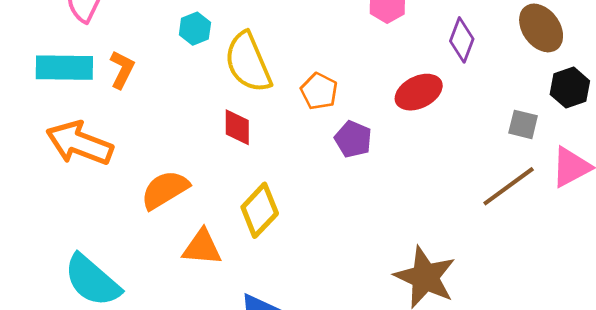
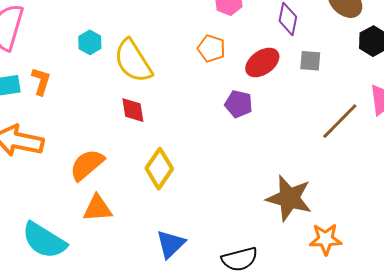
orange pentagon: (319, 91) -> (211, 48), moved
gray square: (523, 124) -> (310, 61), moved
purple pentagon: (353, 139) -> (239, 104), moved
orange triangle: (202, 247) -> (97, 208), moved

